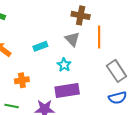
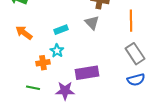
orange line: (99, 37) -> (131, 21), moved
cyan star: (64, 65) -> (57, 51), moved

